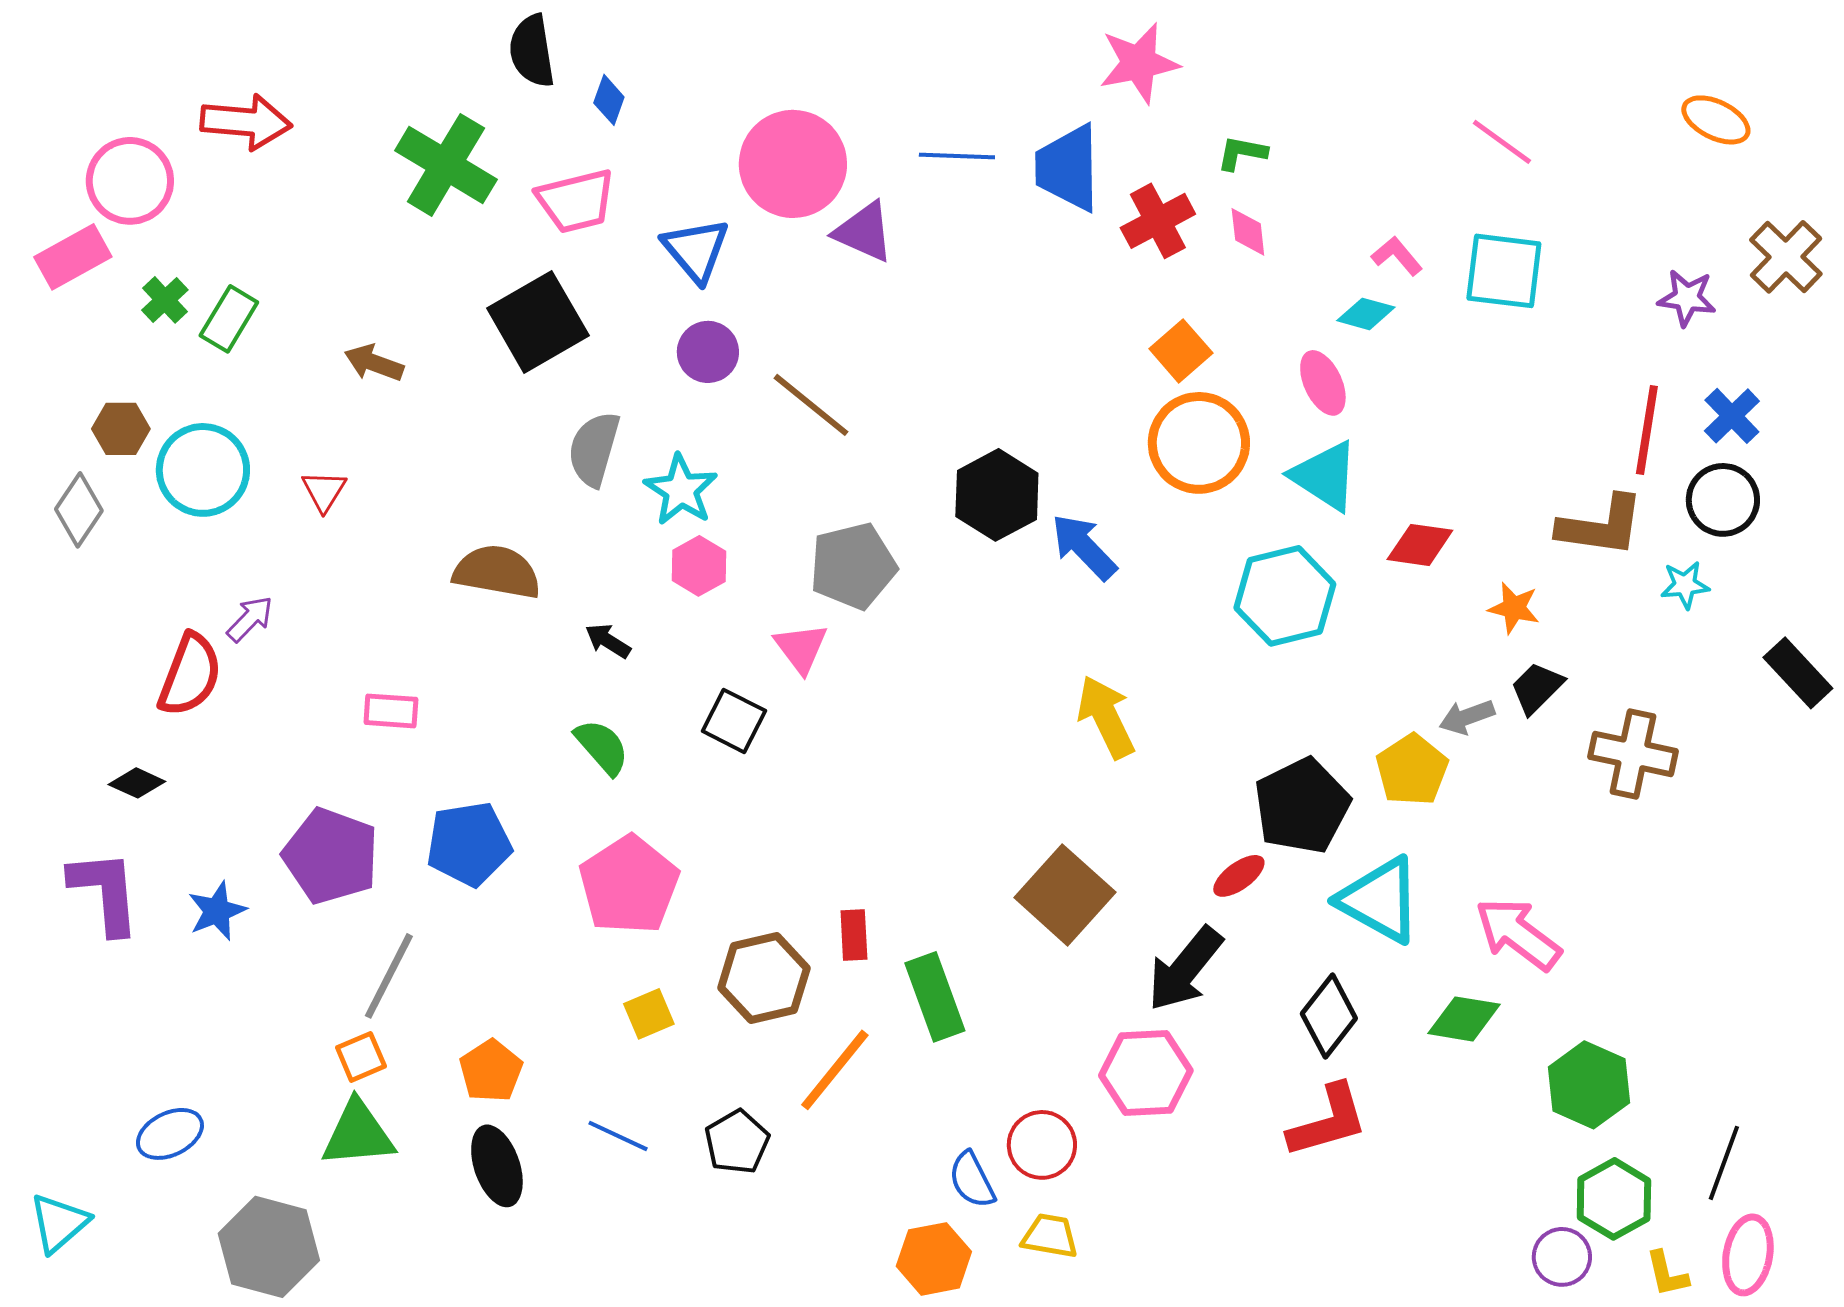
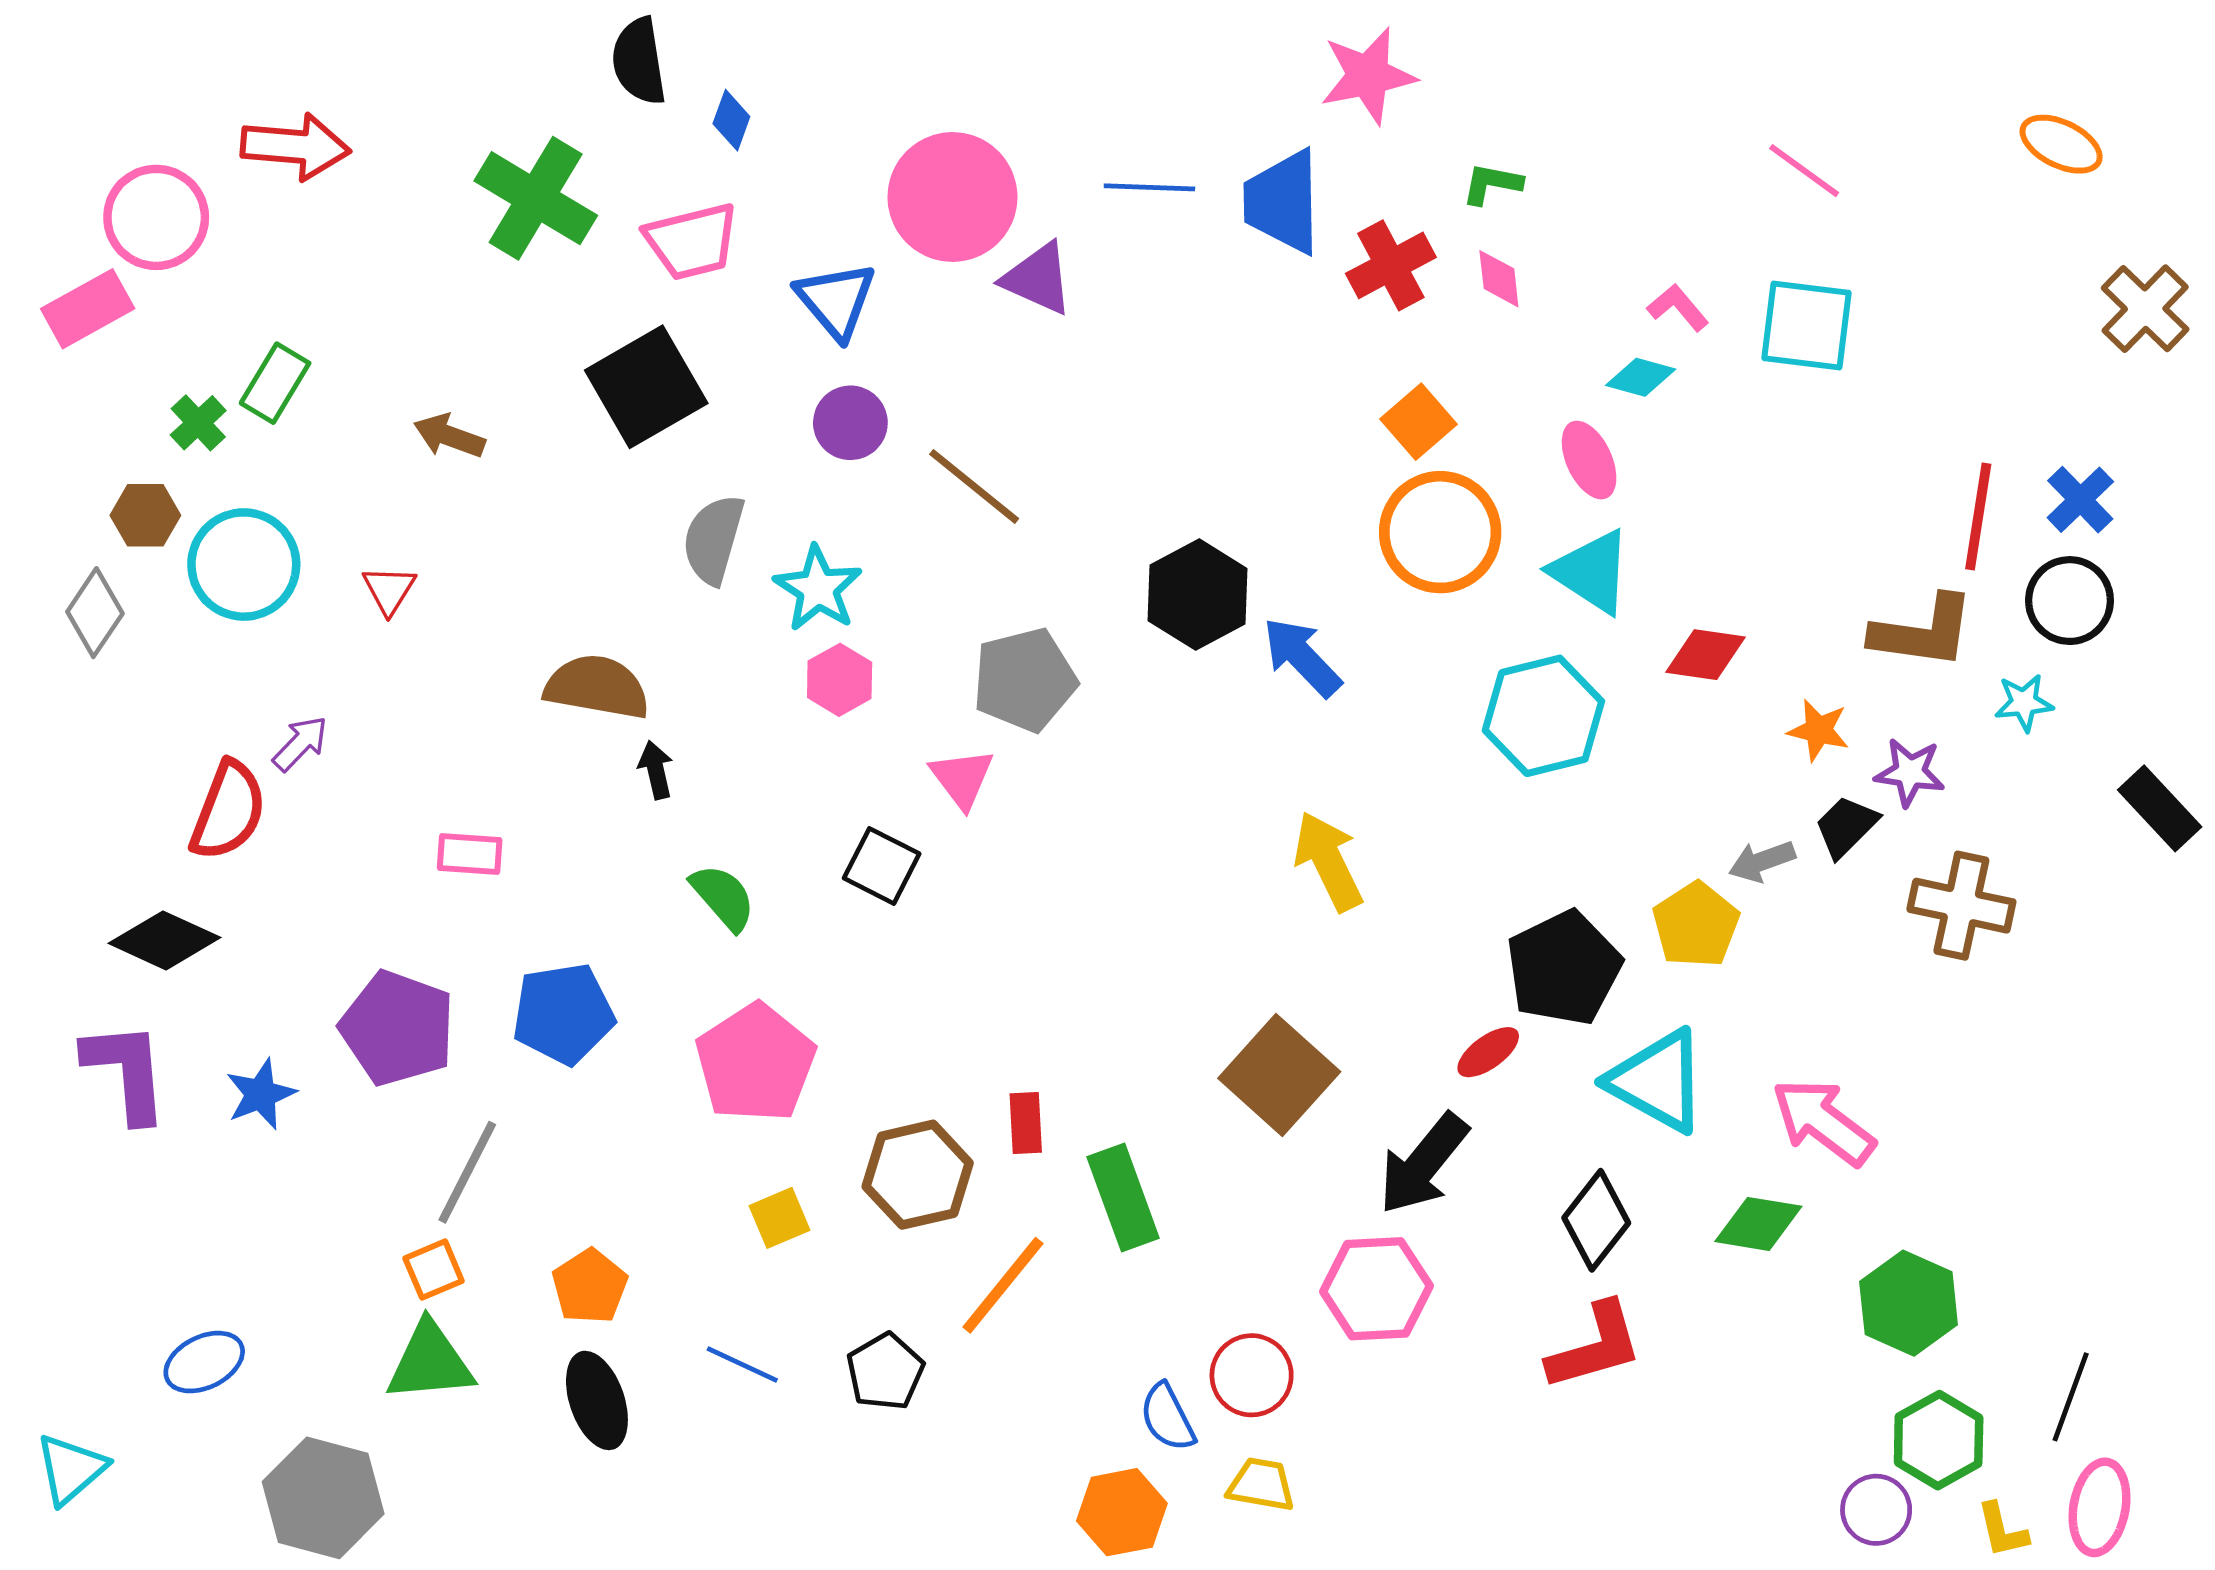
purple star: (1687, 298) -> (1910, 772), moved
green cross: (165, 300) -> (198, 423), moved
black arrow: (608, 641) -> (656, 770), moved, turned 45
black diamond: (137, 783) -> (165, 940), size x1.6

